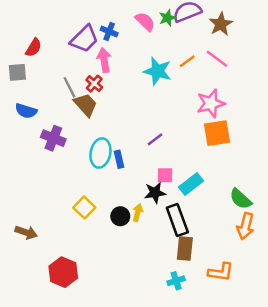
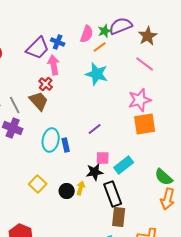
pink semicircle: (145, 22) -> (87, 34), turned 66
orange line: (187, 61) -> (100, 47), moved
gray line: (69, 87) -> (15, 105), moved

